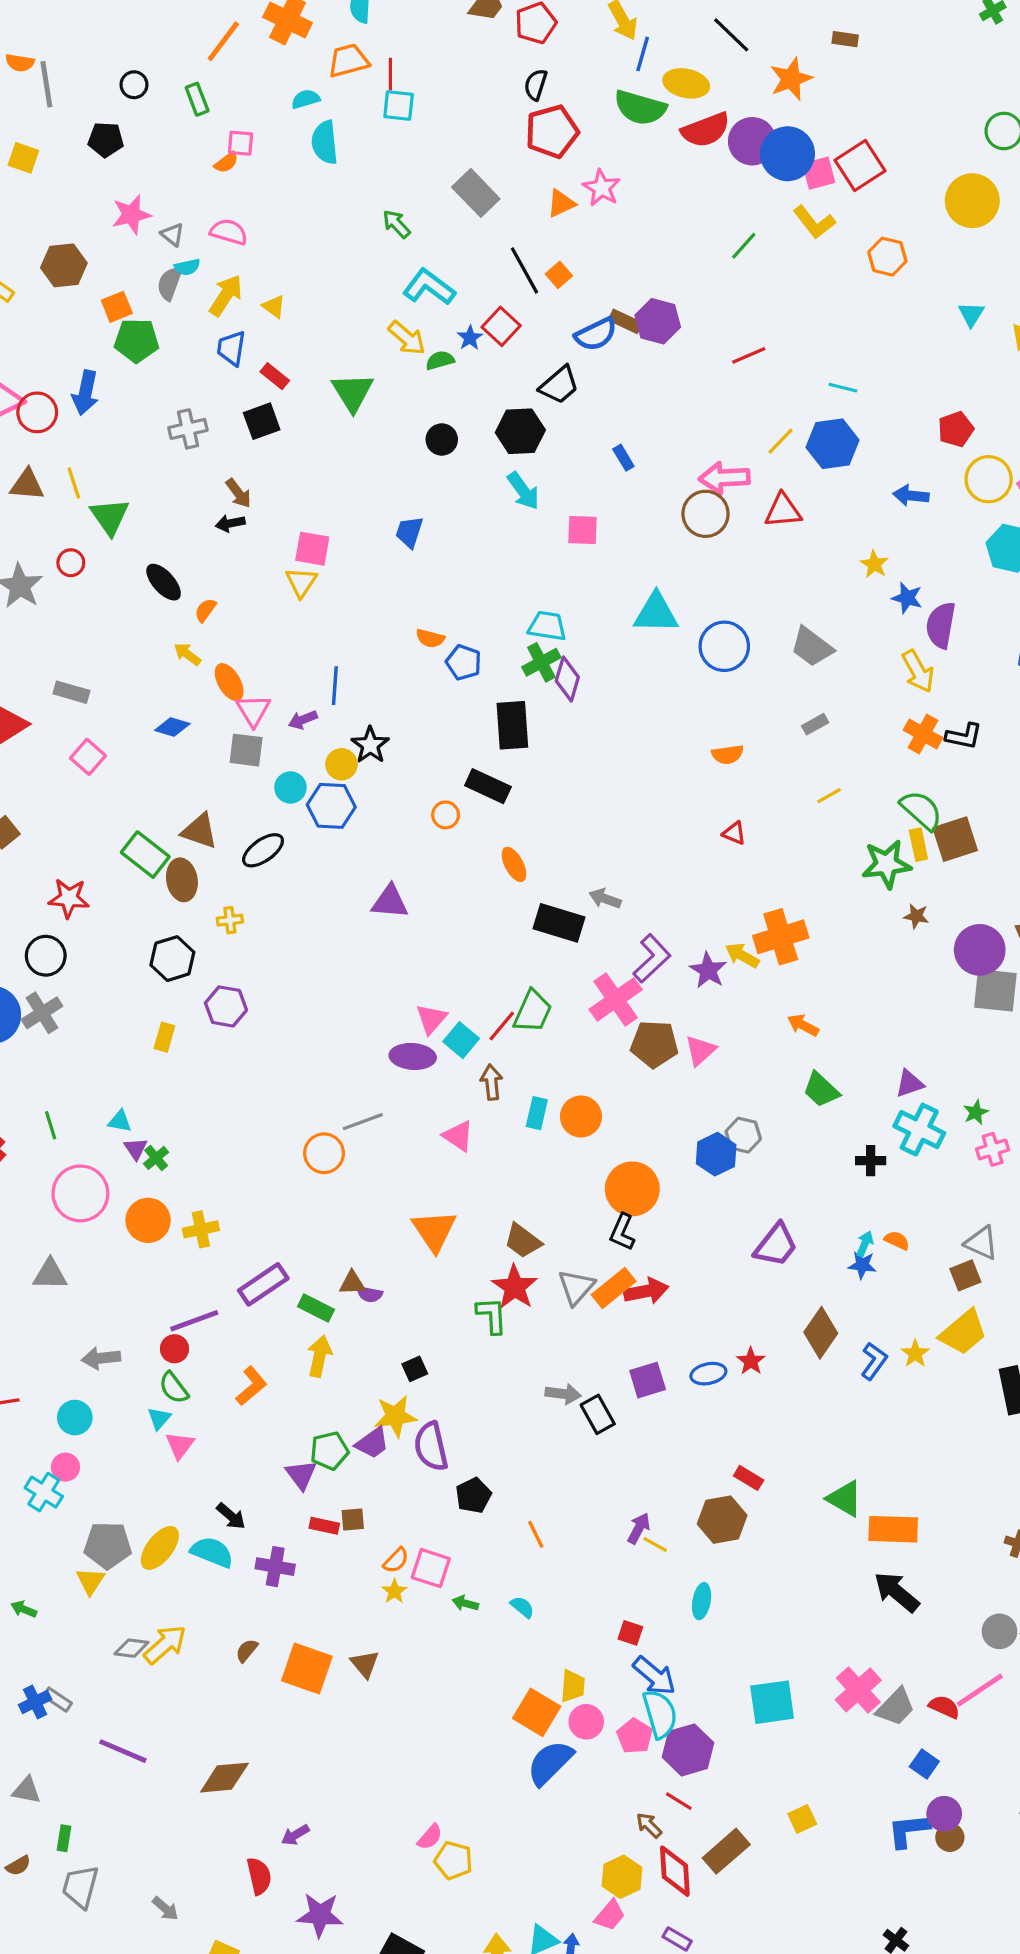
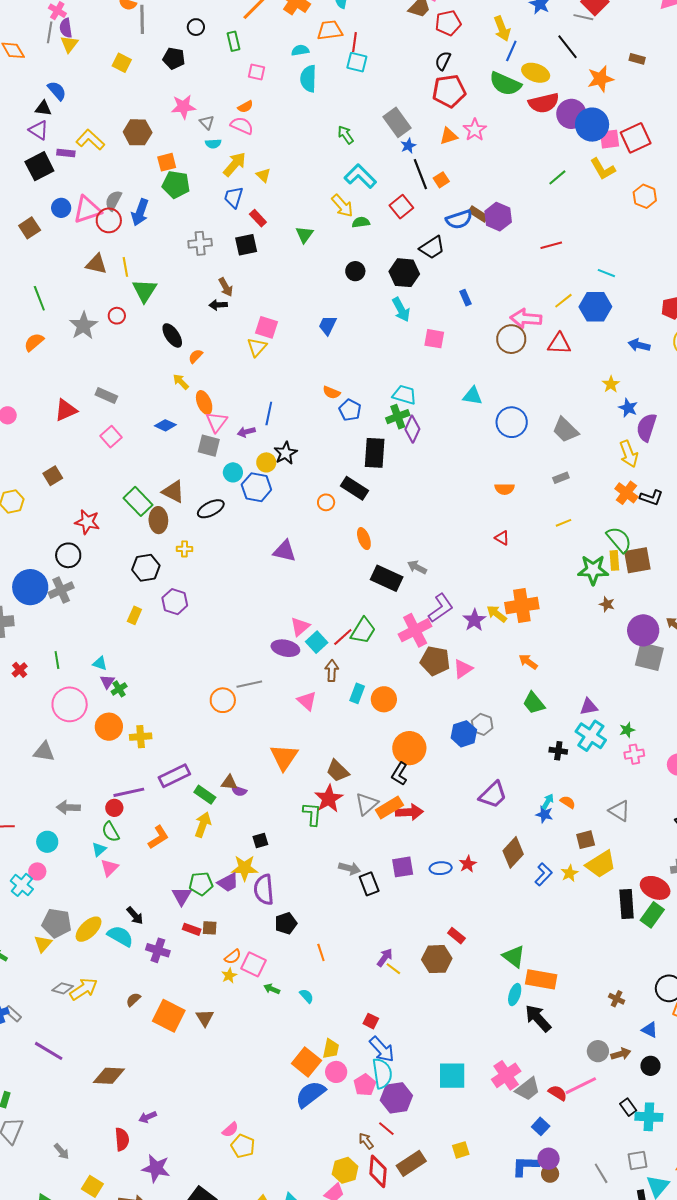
orange semicircle: (226, 162) -> (245, 107), moved
gray semicircle: (169, 283) -> (113, 201), moved
blue star: (470, 338) -> (408, 146), moved
green triangle: (353, 392) -> (304, 235), size x0.7
cyan triangle: (656, 613) -> (472, 396), size x0.7
brown square: (965, 1275) -> (586, 840), moved
cyan ellipse: (702, 1601) -> (515, 995), moved

